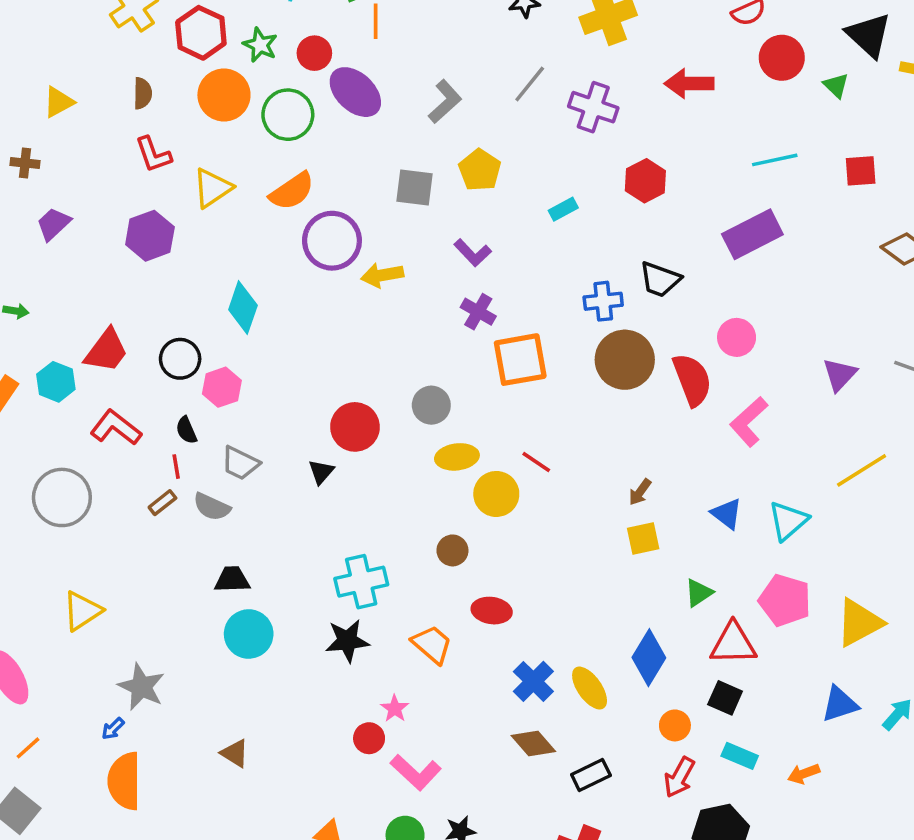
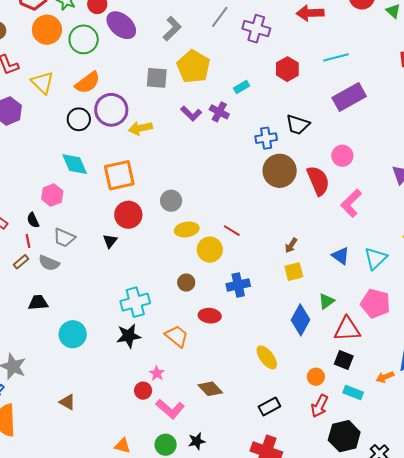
cyan line: (775, 160) -> (336, 57), moved
yellow pentagon: (480, 170) -> (193, 67), size x1.4
yellow triangle: (212, 188) -> (42, 83), turned -40
cyan diamond: (243, 307) -> (75, 164), moved, turned -40
purple cross: (478, 312) -> (219, 112), moved
black circle: (180, 359) -> (79, 119), moved
orange square: (520, 360) -> (119, 175), moved
black trapezoid: (232, 579) -> (38, 303), moved
blue diamond: (649, 658) -> (301, 320), moved
blue cross: (533, 681) -> (238, 285), moved, turned 35
brown diamond: (533, 743) -> (210, 389), moved
orange arrow: (804, 774) -> (385, 377), moved

